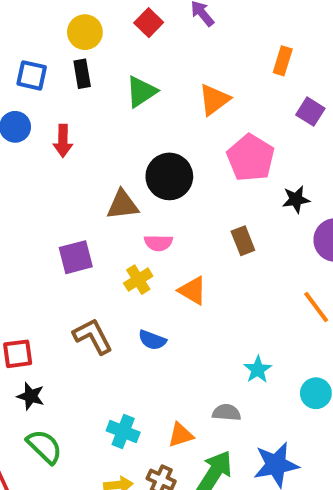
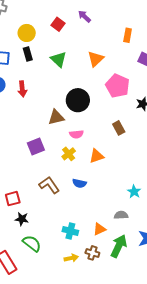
green triangle: (141, 92) -> (59, 59), turned -36
orange triangle: (193, 291) -> (97, 156), turned -42

